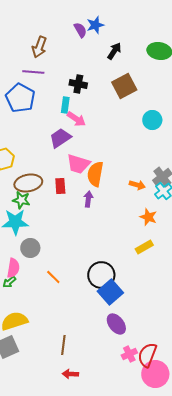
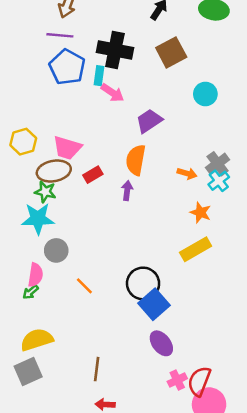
black cross: (78, 84) -> (115, 50), size x1.6
blue pentagon: (20, 98) -> (67, 67), moved
purple trapezoid: (60, 138) -> (149, 121), moved
pink trapezoid: (78, 164) -> (67, 148), moved
red rectangle: (60, 186) -> (93, 175), turned 63
yellow rectangle: (144, 247) -> (196, 249), size x1.4

